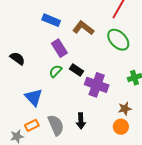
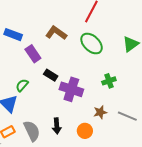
blue rectangle: (51, 20) -> (13, 35), moved
green semicircle: (55, 71) -> (22, 85), moved
orange circle: (121, 127) -> (85, 131), moved

